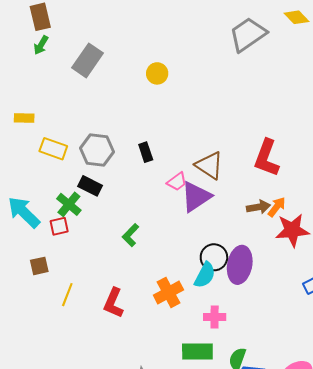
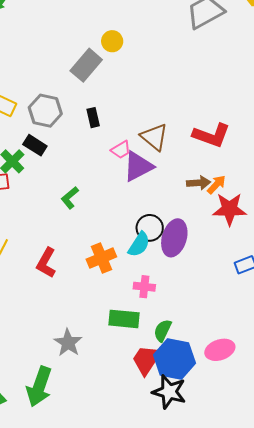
gray rectangle: (87, 60) -> (86, 65), moved
red L-shape: (267, 158) -> (211, 135), turned -96

